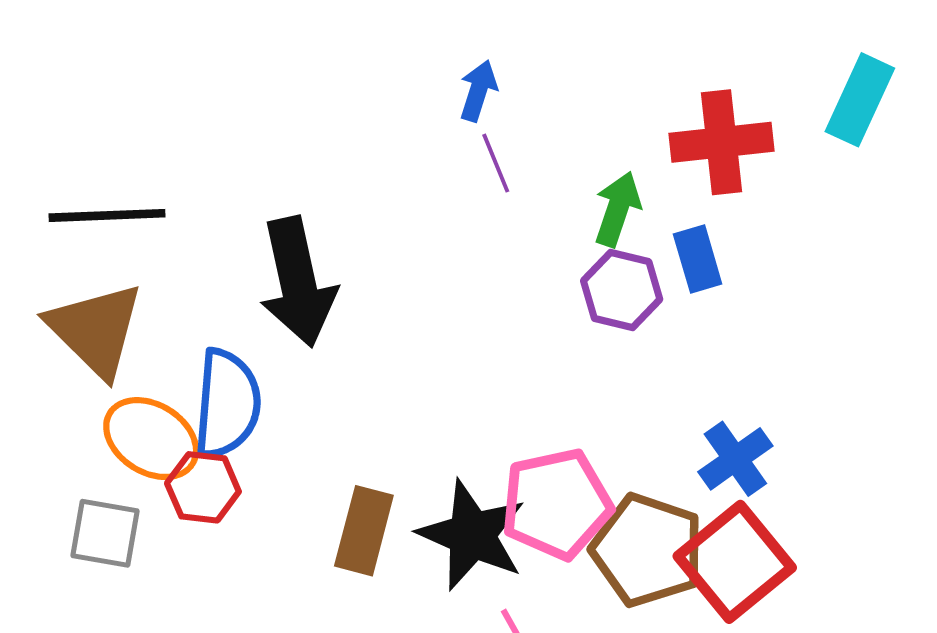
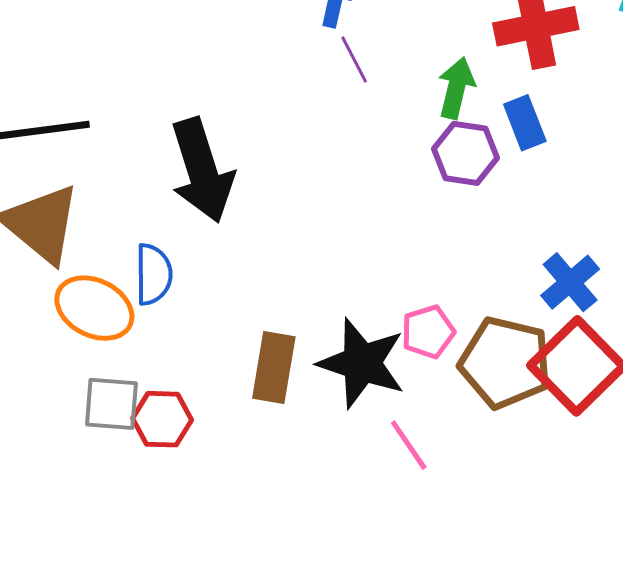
blue semicircle: (227, 404) -> (153, 274), size x0.7
red hexagon: (203, 487) -> (162, 419), moved
pink pentagon: (556, 504) -> (428, 332), size x0.6
gray square: (105, 533) -> (111, 404), moved

